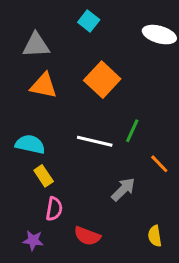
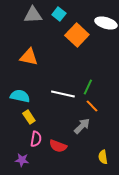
gray triangle: (36, 45) -> (33, 15), moved
orange square: (102, 80) -> (77, 35), moved
orange line: (159, 164) -> (92, 106), moved
red semicircle: (87, 236) -> (58, 146), moved

